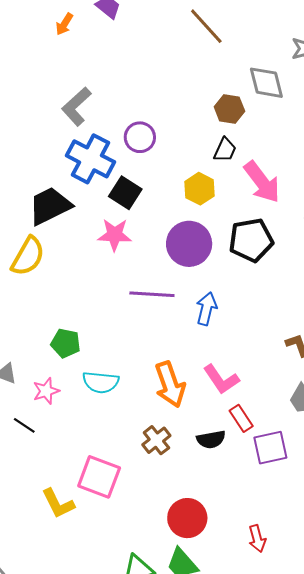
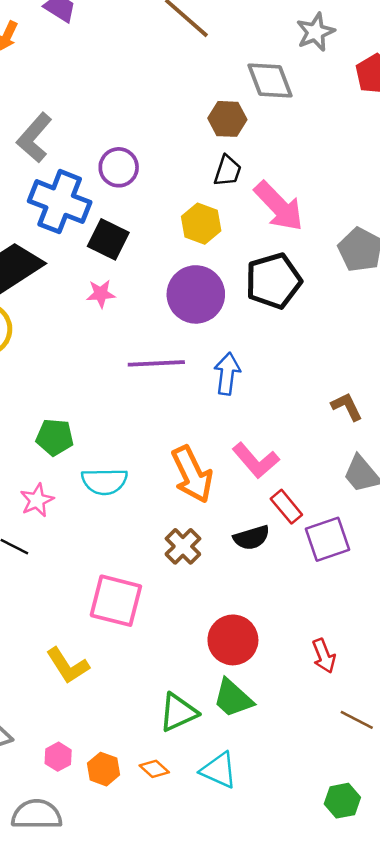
pink star: (115, 235) -> (101, 294), size x0.7
yellow L-shape: (58, 504) -> (68, 666), moved

